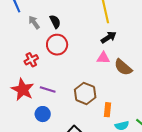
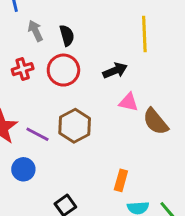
black arrow: (109, 37) -> (115, 71), moved
red cross: (31, 60) -> (23, 69), moved
brown hexagon: (85, 93) -> (75, 126), moved

